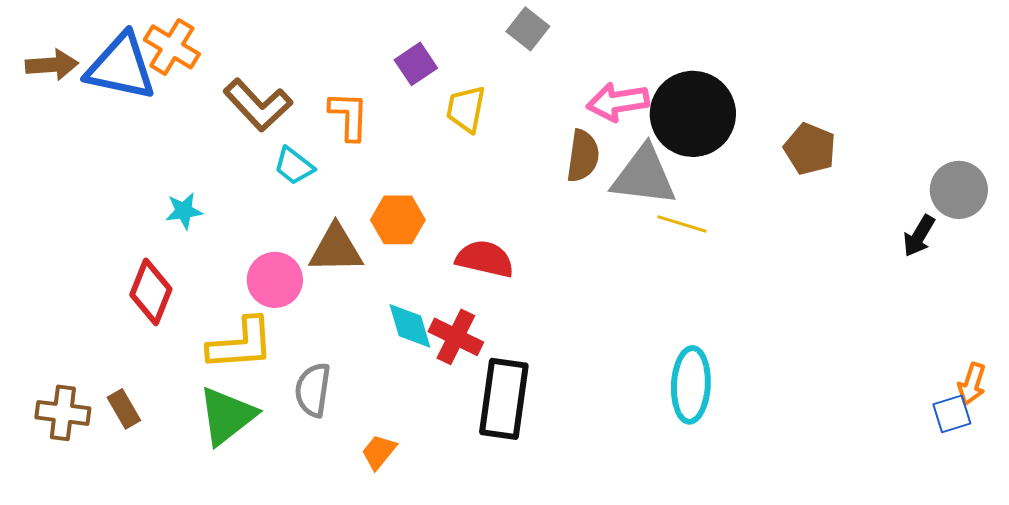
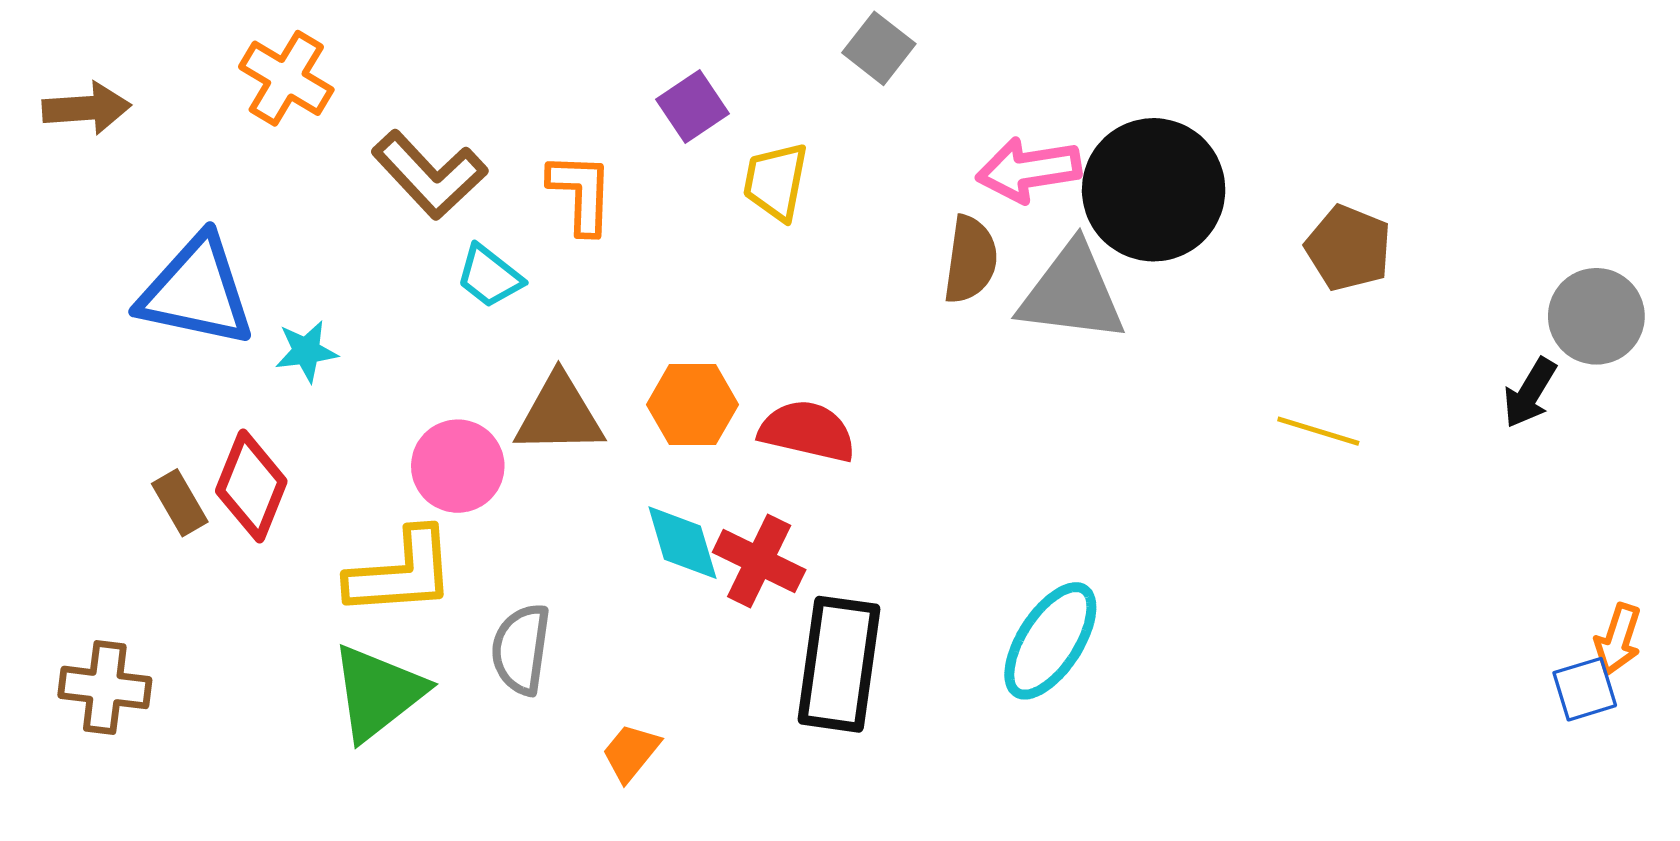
blue triangle: (121, 67) -> (196, 291), moved
orange hexagon: (398, 220) -> (692, 405), moved
yellow line: (682, 224) -> (1318, 431), moved
cyan ellipse: (691, 385) -> (1050, 641), moved, turned 30
brown rectangle: (124, 409) -> (180, 503), moved

